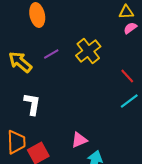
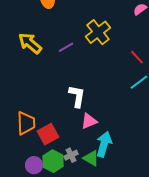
purple line: (51, 54) -> (66, 47), moved
white L-shape: (32, 104) -> (77, 96), moved

